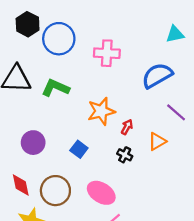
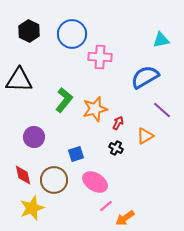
blue circle: (59, 39) -> (72, 34), moved
green L-shape: (55, 88) -> (64, 100), moved, turned 105
blue square: (79, 149) -> (76, 154), moved, turned 35

